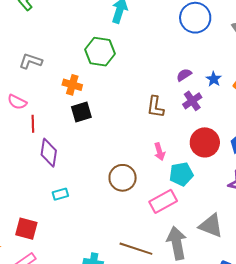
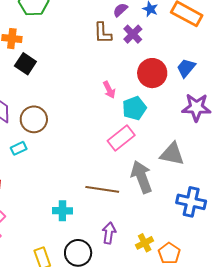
brown L-shape: (155, 107) -> (103, 33), moved
black square: (81, 112) -> (25, 64), turned -30
brown circle: (123, 178) -> (34, 119), moved

